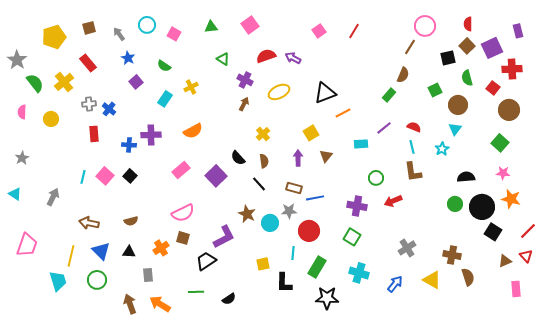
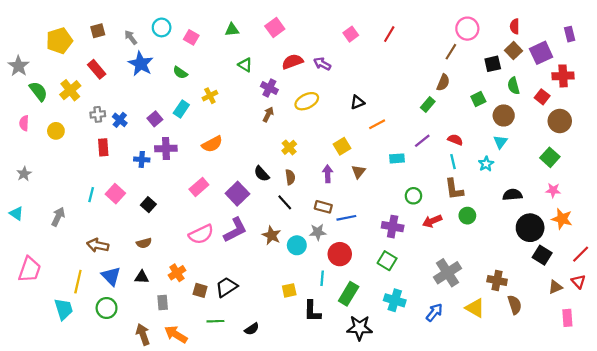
blue star: (128, 58) -> (141, 64), size x1.6
purple square: (136, 82) -> (155, 119), moved
black triangle: (325, 93) -> (357, 102), size x0.6
black square: (130, 176) -> (148, 205), moved
green circle: (455, 204) -> (467, 216), moved
purple L-shape: (224, 237) -> (235, 230), moved
brown square: (183, 238) -> (200, 290), moved
gray cross: (407, 248) -> (448, 273), size x1.4

